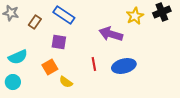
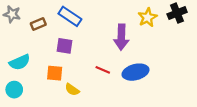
brown rectangle: (35, 22) -> (38, 24), turned 32
purple arrow: (111, 34) -> (121, 37), turned -105
red line: (94, 64) -> (103, 70), turned -56
orange square: (50, 67) -> (55, 73), turned 35

